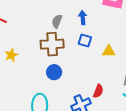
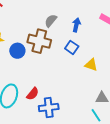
blue circle: (54, 72) -> (17, 51), moved
red semicircle: (98, 91) -> (33, 94), moved

